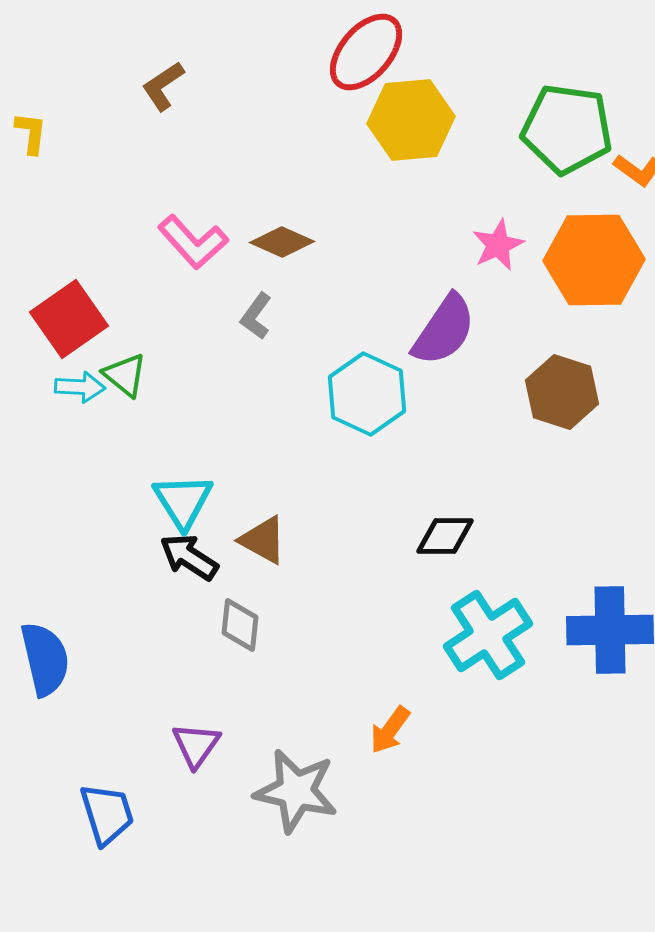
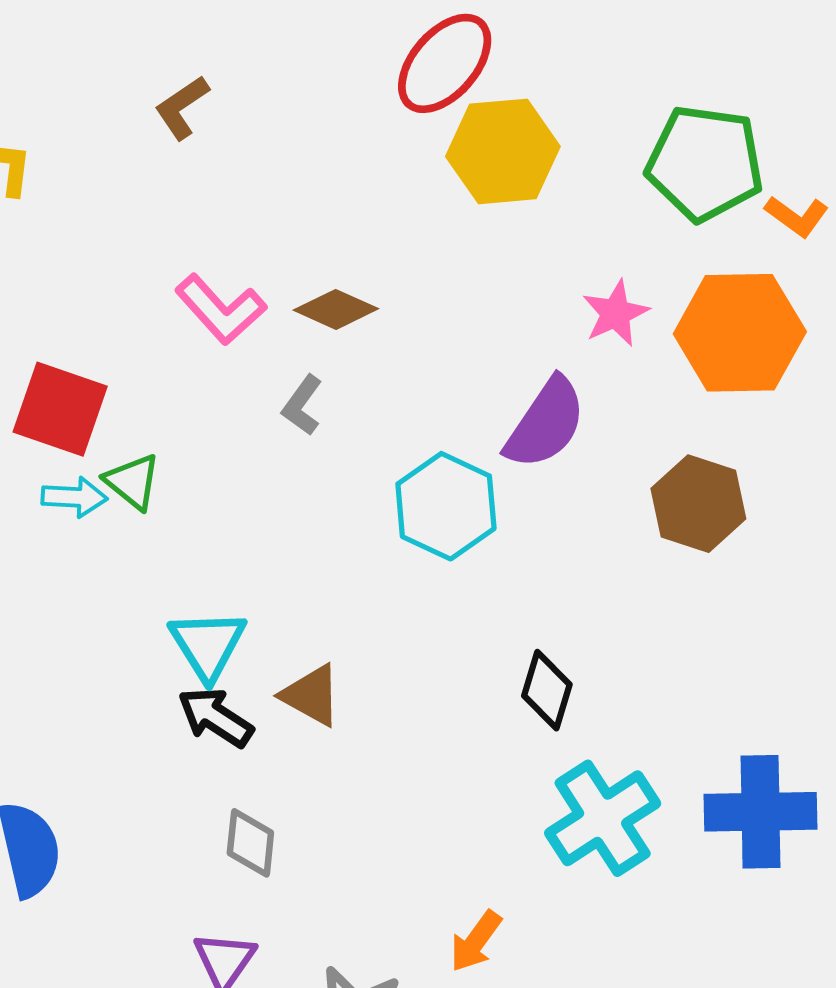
red square: (69, 319) -> (60, 409), turned -36
black diamond: (445, 536) -> (547, 690), turned -74
gray diamond: (240, 625) -> (250, 843), moved

